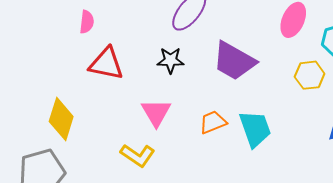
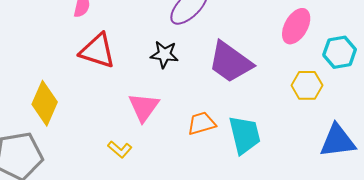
yellow L-shape: (138, 155) -> (120, 149), size x0.7

